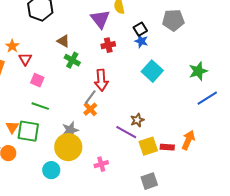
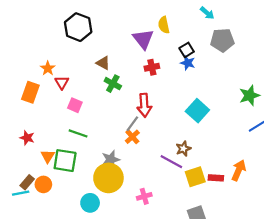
cyan square: (152, 71) -> (197, 111), moved

